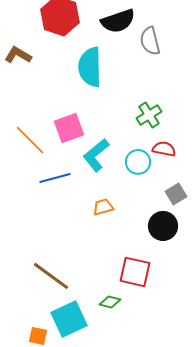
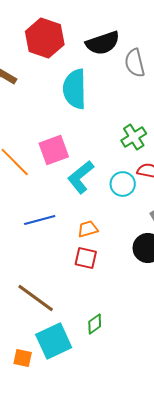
blue line: (55, 178) -> (40, 220), moved
red square: (135, 272) -> (86, 258), moved, size x0.7
green diamond: (110, 302) -> (95, 324), turned -50

